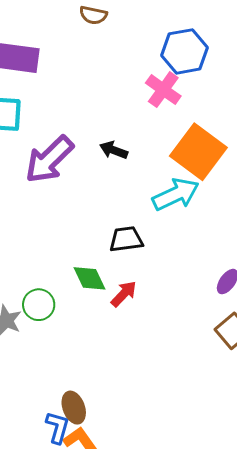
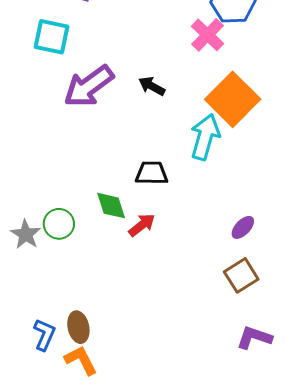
cyan arrow: (176, 194) -> (205, 137), turned -57
blue L-shape: (57, 427) -> (44, 335), moved

